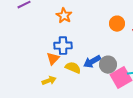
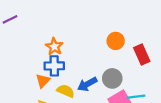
orange star: (64, 16) -> (54, 47), moved
gray circle: (108, 65) -> (112, 78), moved

